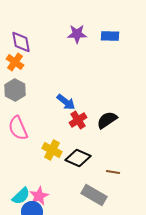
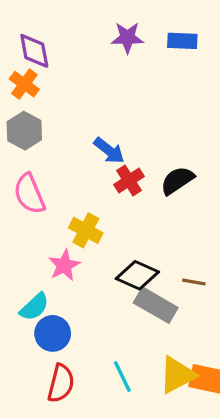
black diamond: (78, 158) -> (137, 275), moved
brown line: (113, 172) -> (194, 282), moved
pink star: (39, 196) -> (64, 265), moved

